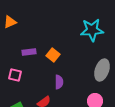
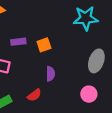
orange square: (53, 55) -> (44, 45), turned 32

